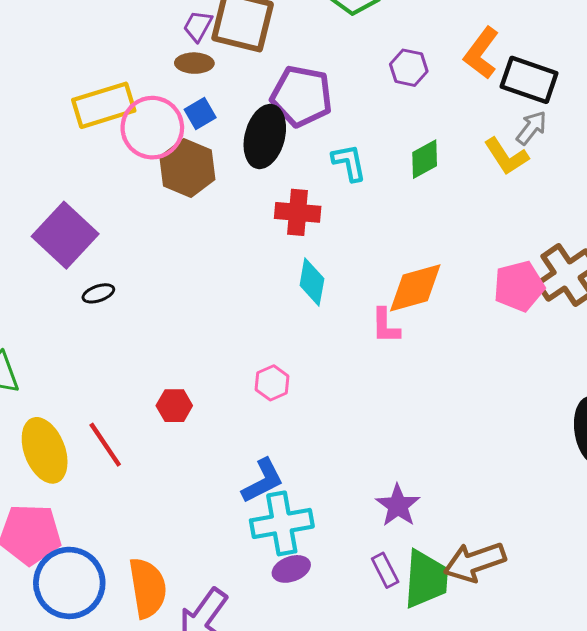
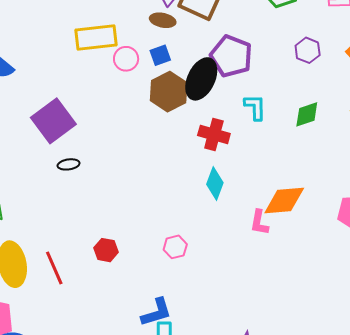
pink circle: (152, 128) -> (126, 59), size x0.6
brown hexagon: (187, 168) -> (169, 92), moved

